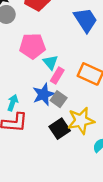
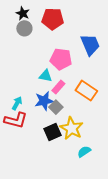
pink pentagon: (32, 46) -> (61, 59), moved
cyan triangle: (50, 62) -> (46, 76), moved, turned -48
yellow star: (81, 121) -> (72, 128), turned 30

